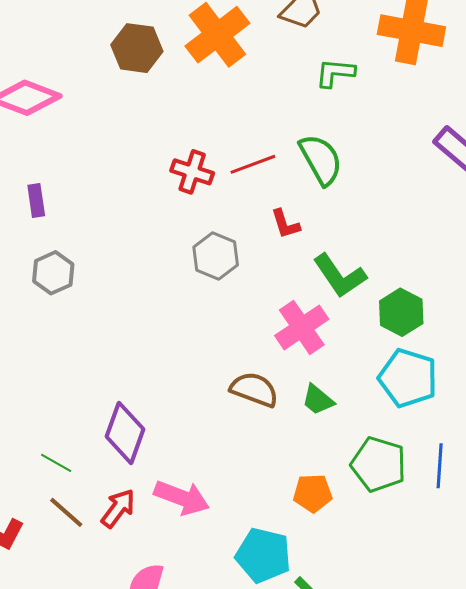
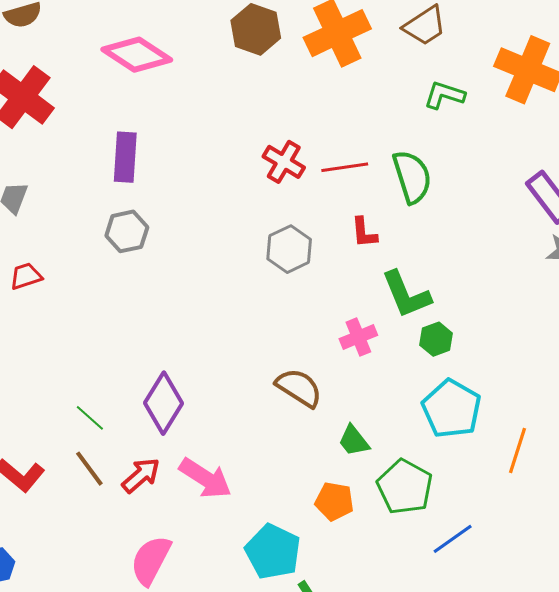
purple rectangle: (36, 200) -> (125, 157), size x1.5
green hexagon: (401, 312) -> (436, 339), moved, size x0.7
pink cross: (302, 327) -> (358, 337), size x0.7
green trapezoid: (318, 400) -> (354, 441), moved
blue line: (440, 466) -> (453, 539), moved, turned 39

